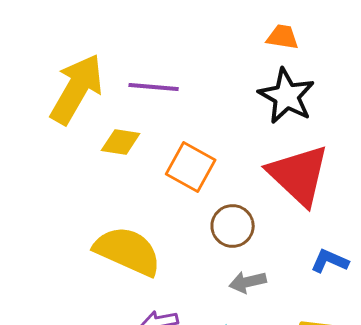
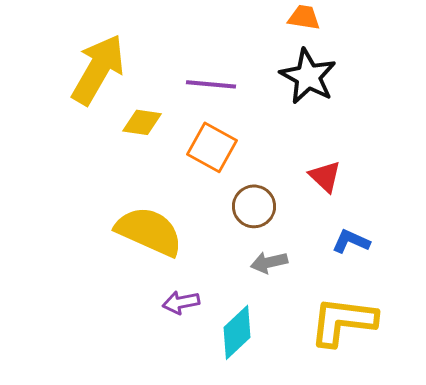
purple line: (154, 87) -> (211, 84), moved
red triangle: (299, 175) -> (325, 176), moved, size x0.5

